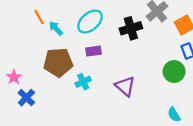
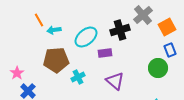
cyan ellipse: (90, 22) -> (86, 37), moved
cyan arrow: (56, 28) -> (54, 30), turned -56
purple rectangle: (93, 51) -> (105, 53), moved

